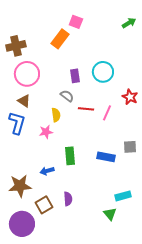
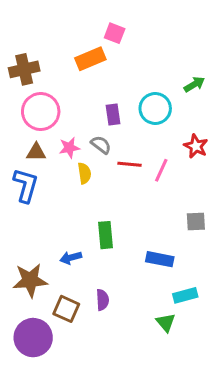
green arrow: (129, 23) -> (194, 84), moved
orange rectangle: (60, 39) -> (90, 59), turned 30
brown triangle: (24, 101) -> (36, 152), turned -32
pink star: (46, 132) -> (69, 148), moved
blue rectangle: (106, 157) -> (160, 259), moved
brown square: (44, 205) -> (66, 309), turned -36

